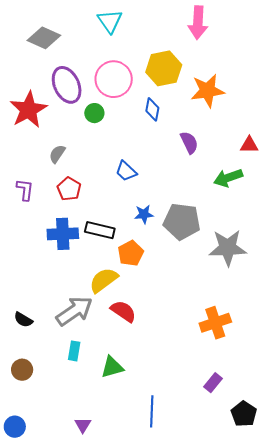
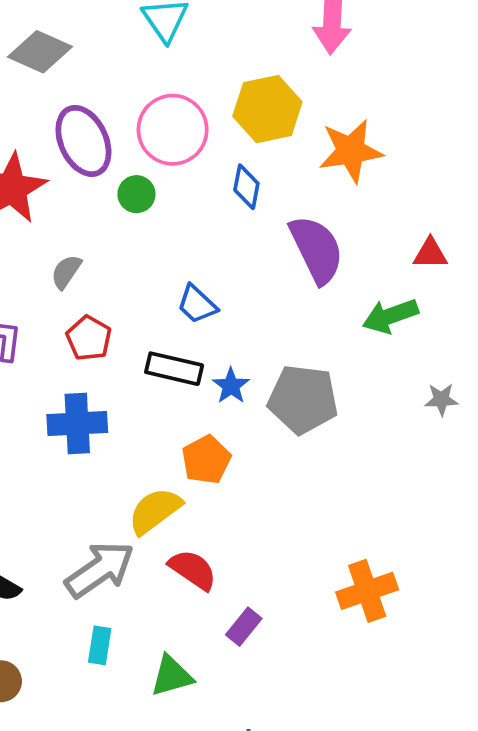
purple semicircle: (189, 143) -> (317, 249), size x1.6
blue star: (144, 214) -> (231, 386), turned -30
black rectangle: (100, 230) -> (174, 369), moved
gray star: (228, 248) -> (441, 399), moved, size x0.5
purple rectangle: (213, 383) -> (244, 627), moved

